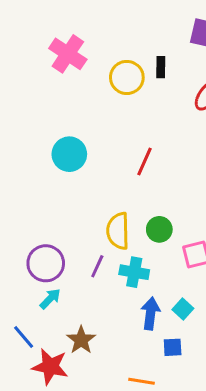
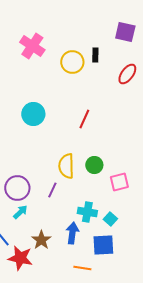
cyan cross: (134, 272) -> (87, 212), moved
blue arrow: (150, 313) -> (72, 233), moved
blue square: (173, 347) -> (103, 245), size x1.6

